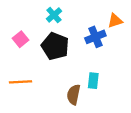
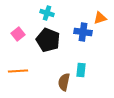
cyan cross: (54, 15) -> (47, 13), turned -32
blue cross: (95, 37) -> (83, 32), turned 30

